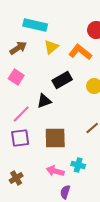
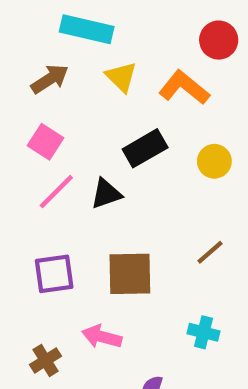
yellow triangle: (51, 47) -> (121, 77), turned -35
pink line: (21, 114) -> (56, 192), moved
cyan cross: (78, 165) -> (204, 332), moved
pink arrow: (55, 171) -> (102, 337), moved

